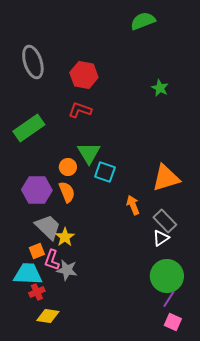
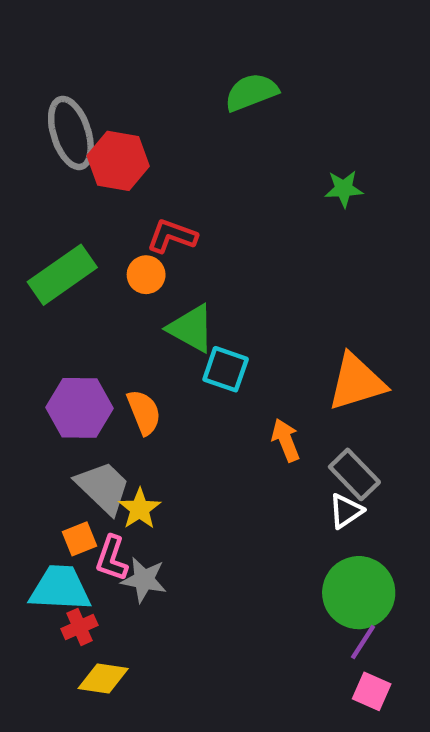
green semicircle: (143, 21) -> (251, 92), moved
red hexagon: (84, 75) -> (118, 161), moved
green star: (160, 88) -> (344, 189), turned -30
green triangle: (89, 153) -> (191, 328), turned -30
orange circle: (68, 167) -> (146, 275), moved

